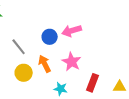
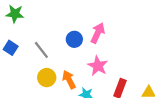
pink arrow: (72, 31) -> (98, 33), turned 132
orange arrow: (45, 64) -> (69, 80), moved

